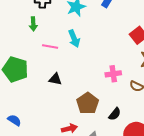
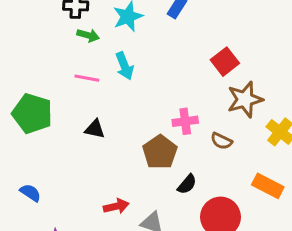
green arrow: (33, 24) -> (88, 35), moved, turned -72
brown pentagon: (88, 103) -> (160, 152), moved

